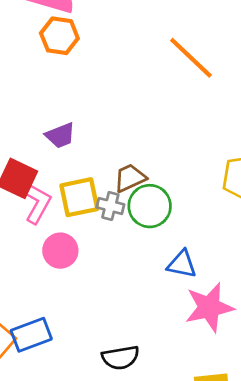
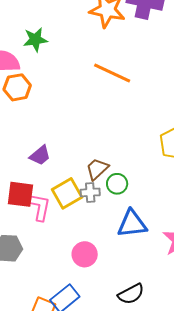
green circle: (150, 206) -> (117, 184), size x0.7
pink circle: (60, 251) -> (85, 254), moved
blue triangle: (182, 264) -> (132, 224), moved, size x1.4

